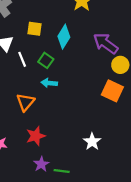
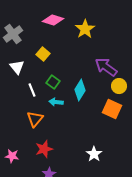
yellow square: (35, 29) -> (43, 54), turned 32
cyan diamond: (64, 37) -> (80, 90), moved
white line: (22, 59) -> (32, 90), moved

